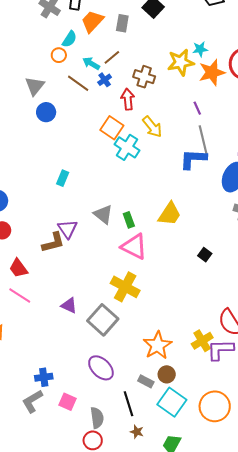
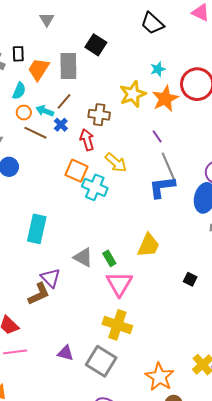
gray rectangle: (122, 23) -> (68, 66), size x1.5
cyan star: (200, 49) -> (158, 69), moved
orange circle: (59, 55) -> (24, 113), moved
cyan rectangle: (63, 178) -> (37, 229), size x1.8
pink triangle: (134, 247) -> (119, 284), turned 44
pink line: (20, 295) -> (15, 352), turned -30

